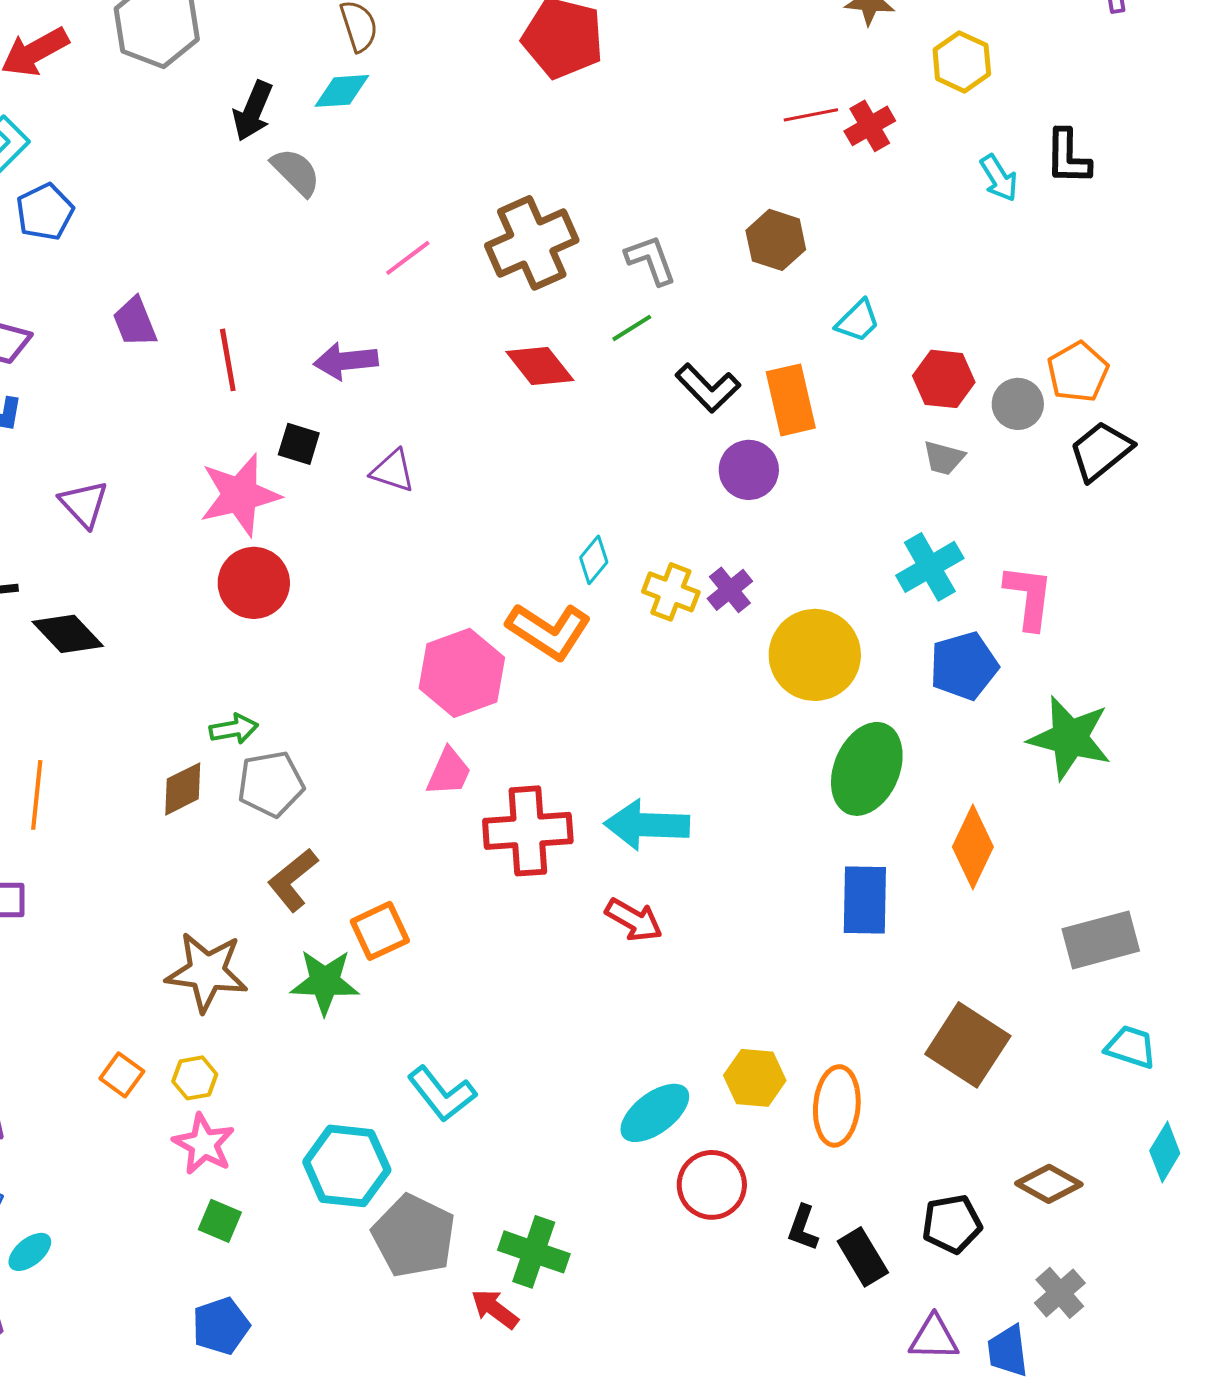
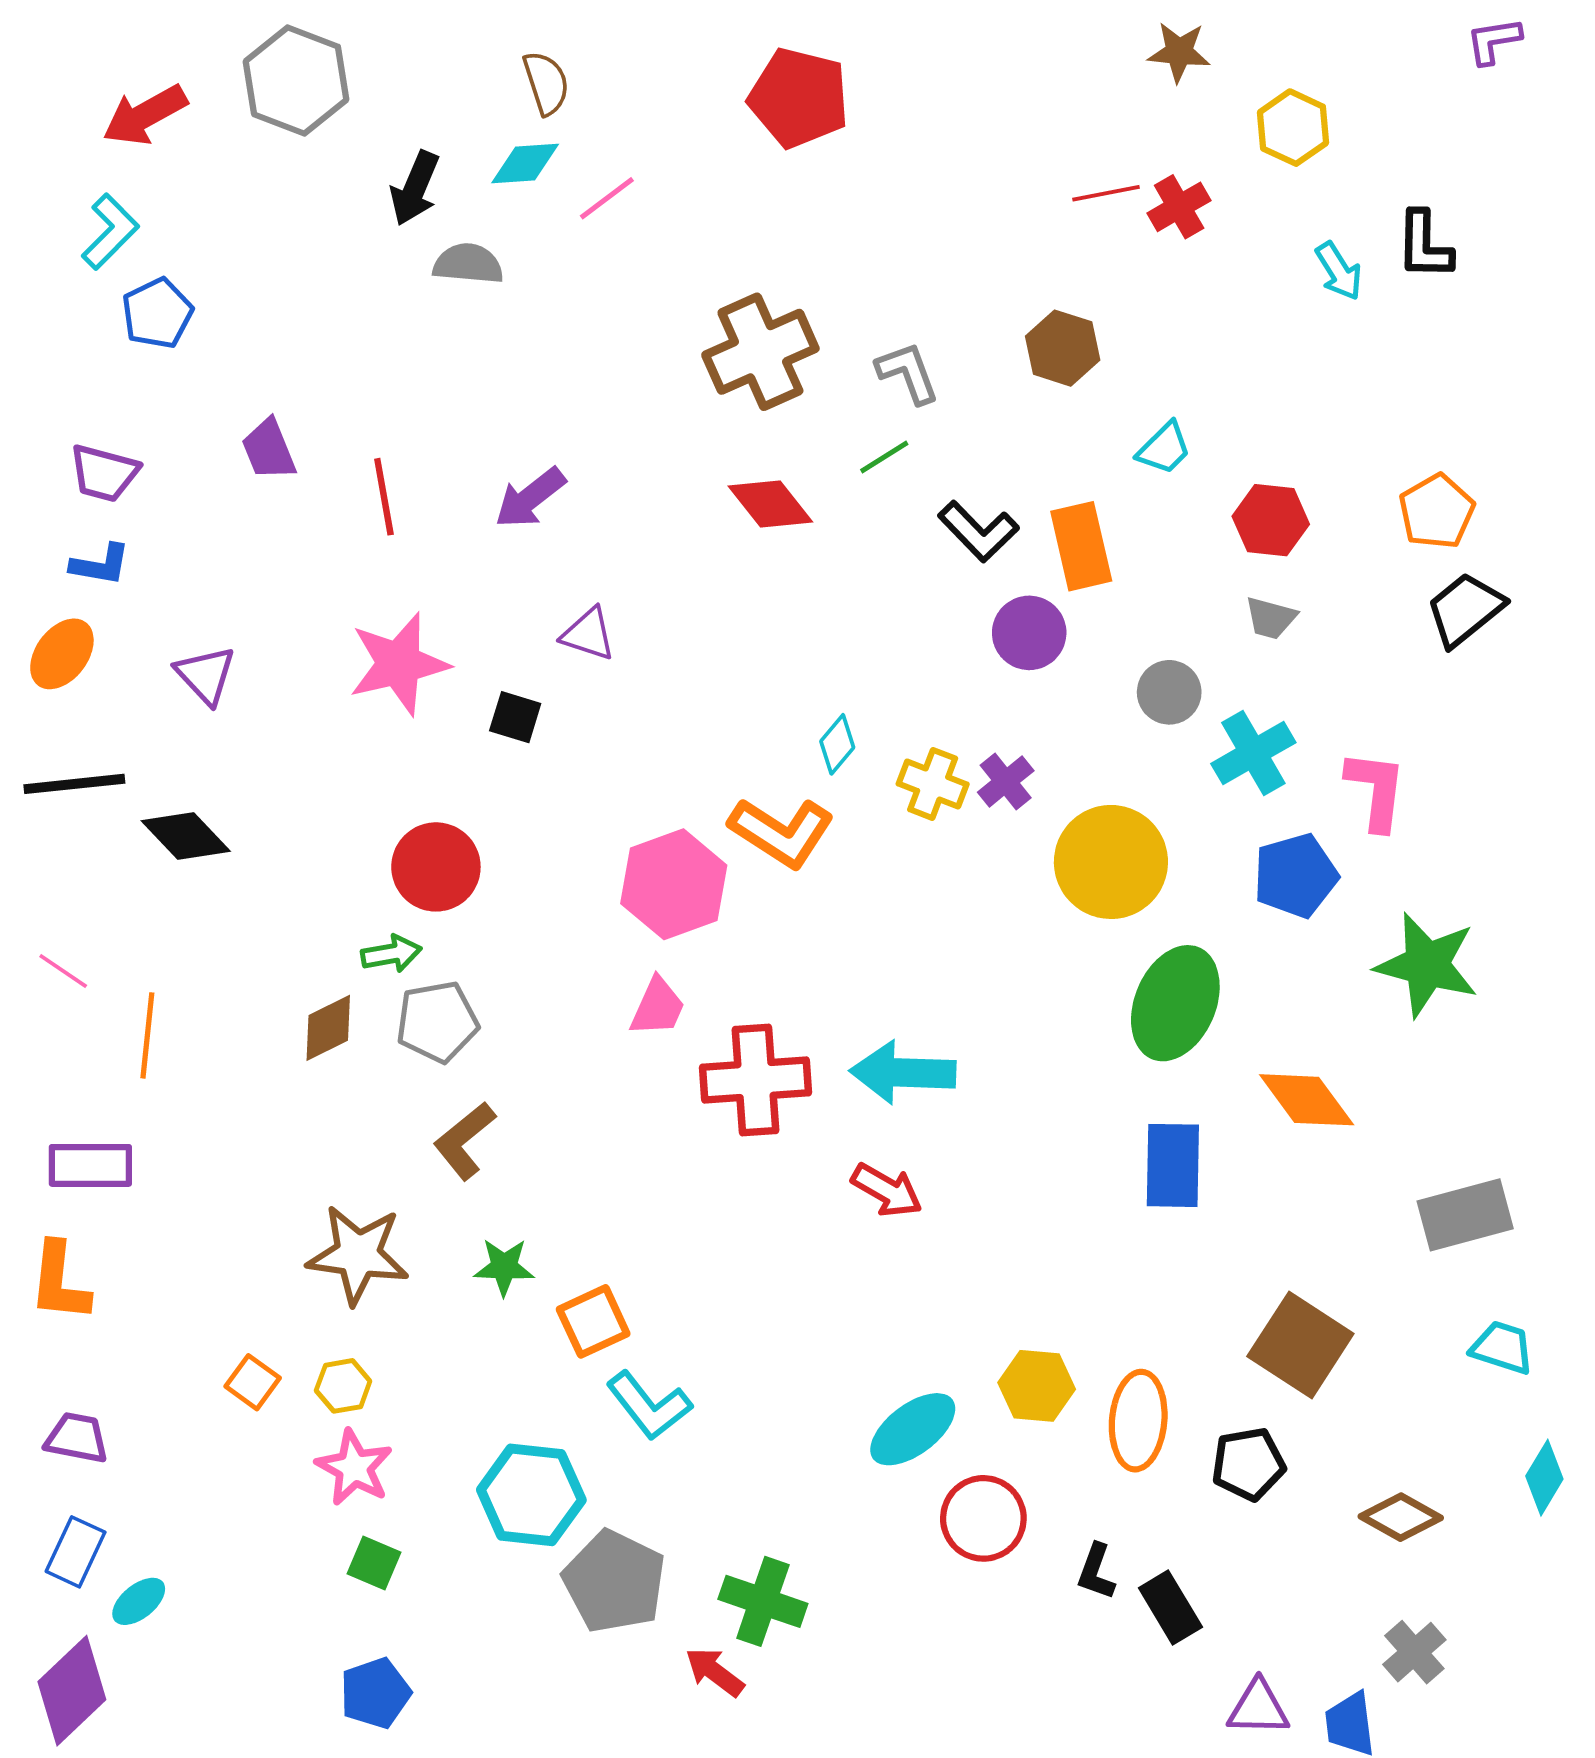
gray semicircle: (296, 172) -> (468, 264), turned -40
pink line: (408, 258) -> (607, 198), moved
purple arrow: (346, 361) -> (530, 498), turned -32
gray circle: (1018, 404) -> (1169, 692), moved
black square: (299, 444) -> (515, 717), moved
red circle: (254, 583) -> (436, 867), moved
orange diamond: (973, 847) -> (1307, 1100), turned -62
orange square: (380, 931) -> (593, 1321), moved
green star: (325, 982) -> (504, 1267), size x0.7
black pentagon: (952, 1224) -> (1248, 1464), moved

